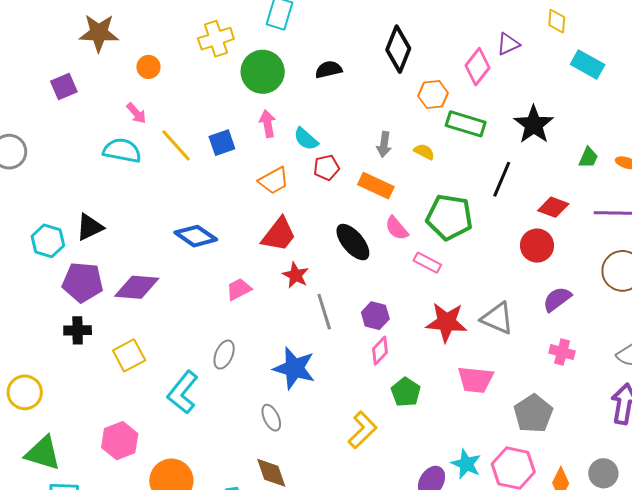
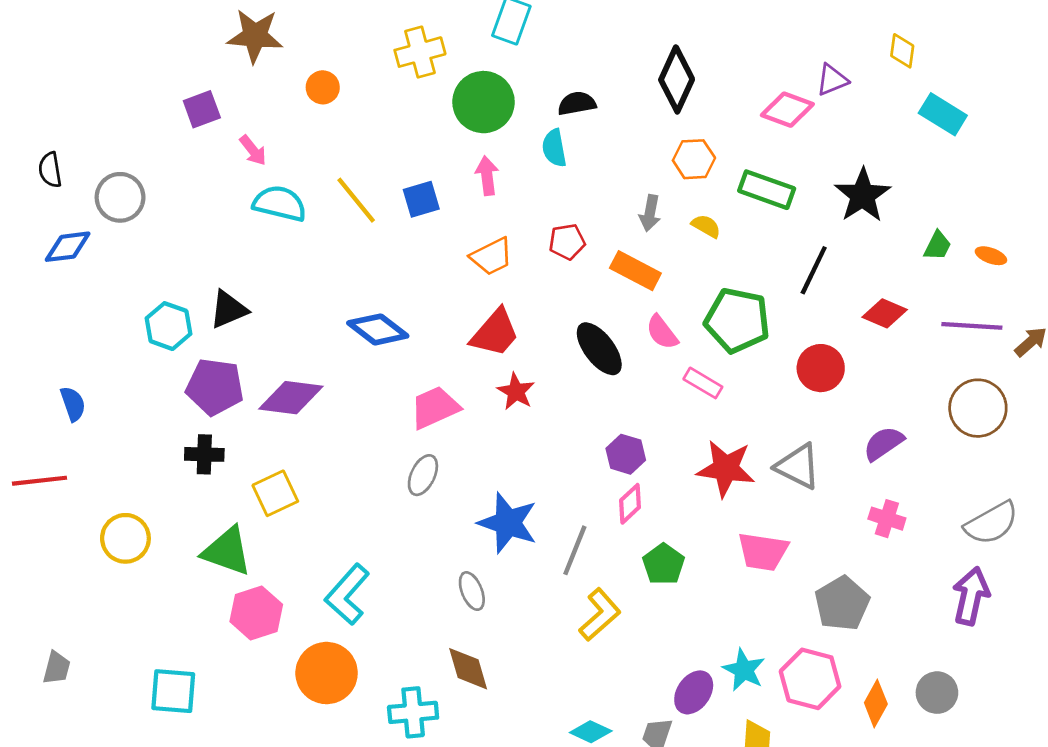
pink diamond: (478, 67) -> (787, 110), turned 69
orange hexagon: (433, 94) -> (694, 159), moved
pink arrow: (136, 113) -> (253, 150), moved
cyan semicircle: (306, 139) -> (554, 148), moved, turned 36
red circle: (537, 246) -> (821, 368), moved
pink trapezoid: (239, 289) -> (435, 408), size x1.4
gray line: (324, 312) -> (575, 550), moved, turned 36
gray ellipse: (224, 355) -> (423, 475), moved
cyan L-shape: (183, 392) -> (347, 594), moved
green triangle: (43, 453) -> (227, 551), moved

